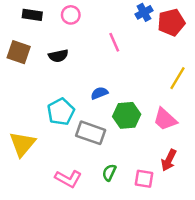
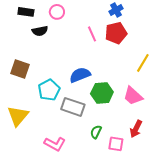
red pentagon: (171, 22) -> (116, 33), moved
brown square: (19, 52) -> (20, 69), moved
black semicircle: (58, 56) -> (40, 31), moved
blue semicircle: (99, 93) -> (80, 75), size x1.5
green semicircle: (109, 173) -> (96, 132), moved

